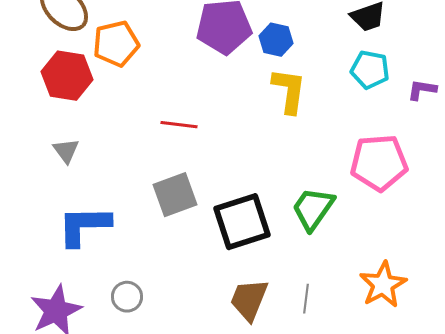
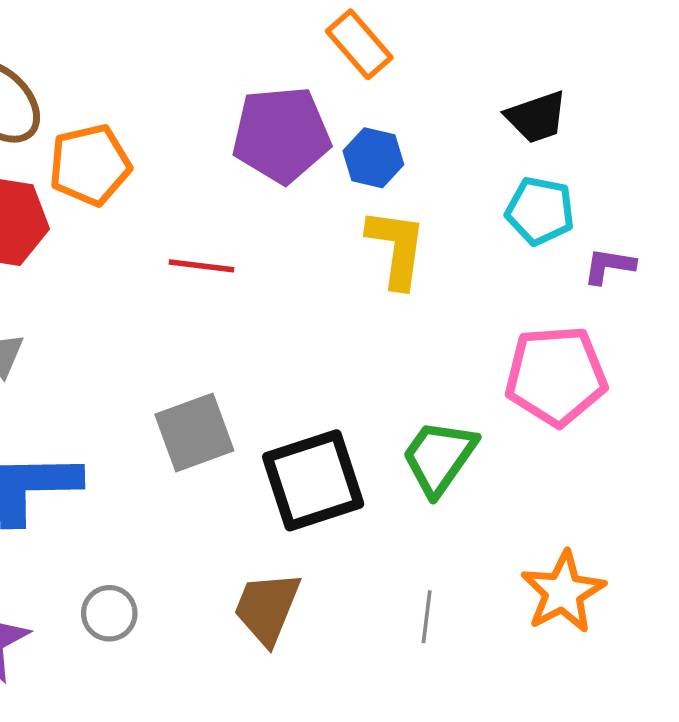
purple L-shape: (422, 90) -> (609, 266), moved
red line: (179, 125) -> (201, 266), moved
brown trapezoid: (249, 300) -> (267, 608), moved

